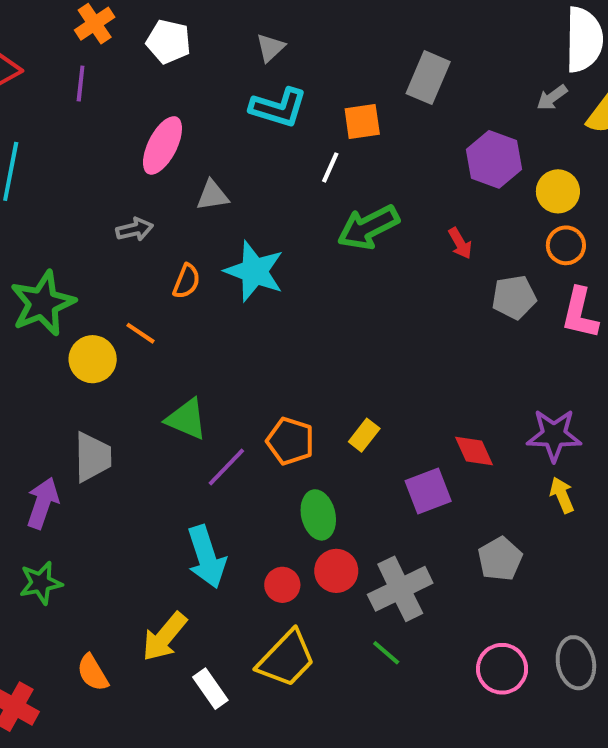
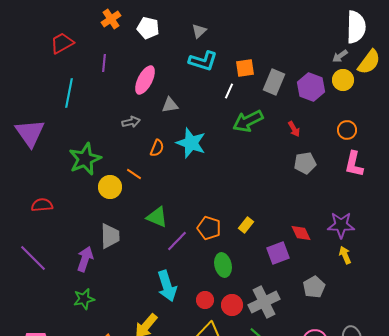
gray rectangle: (428, 78) -> (274, 82), moved
purple line: (81, 84) -> (104, 63), moved
yellow circle: (558, 191) -> (343, 80), moved
gray pentagon: (514, 297) -> (305, 163), moved
red circle: (336, 571) -> (232, 305), moved

